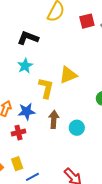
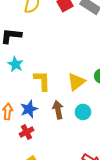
yellow triangle: (68, 75) -> (76, 82), moved

